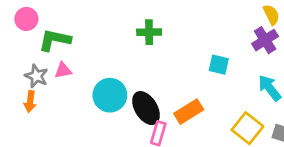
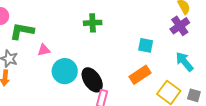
pink triangle: (63, 70) -> (44, 50), moved
orange rectangle: (189, 112) -> (140, 75), moved

